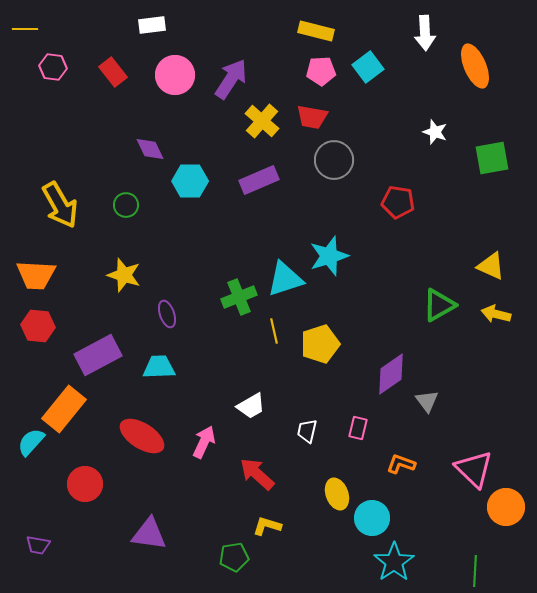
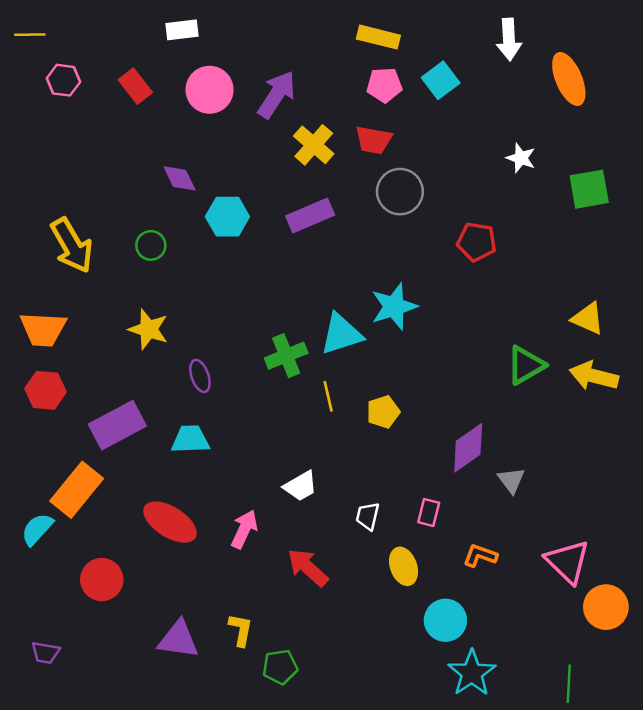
yellow arrow: (496, 314) -> (594, 376), size x1.4
yellow pentagon: (320, 344) -> (383, 412), size x0.7
yellow ellipse: (337, 494) -> (404, 566), moved
yellow L-shape: (267, 526) -> (241, 630), moved, turned 84

